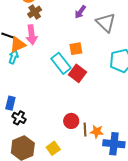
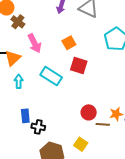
pink arrow: (32, 35) -> (35, 43), moved
cyan arrow: (13, 57) -> (19, 81), moved
cyan rectangle: (61, 63) -> (51, 76), moved
brown line: (85, 129) -> (103, 124), moved, turned -64

